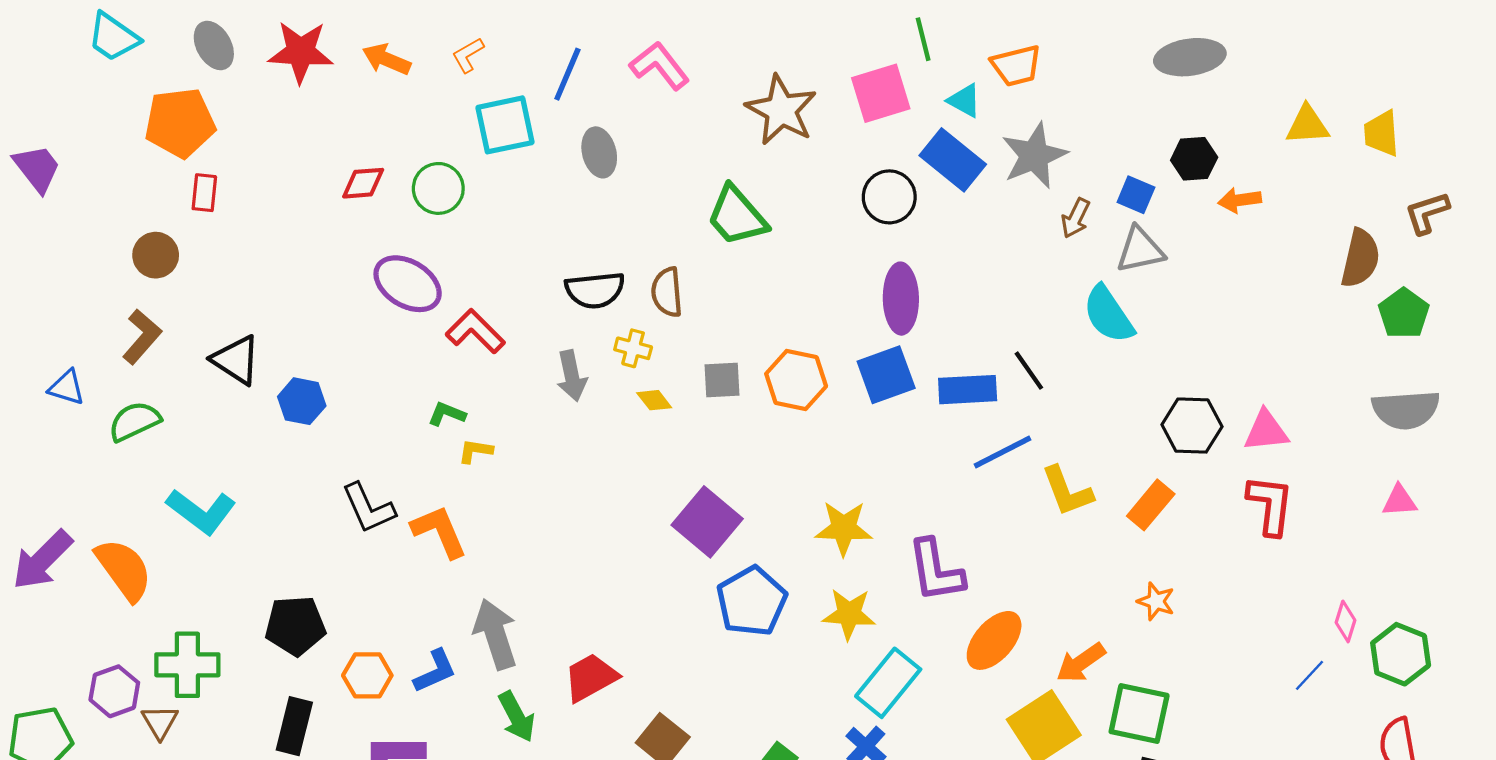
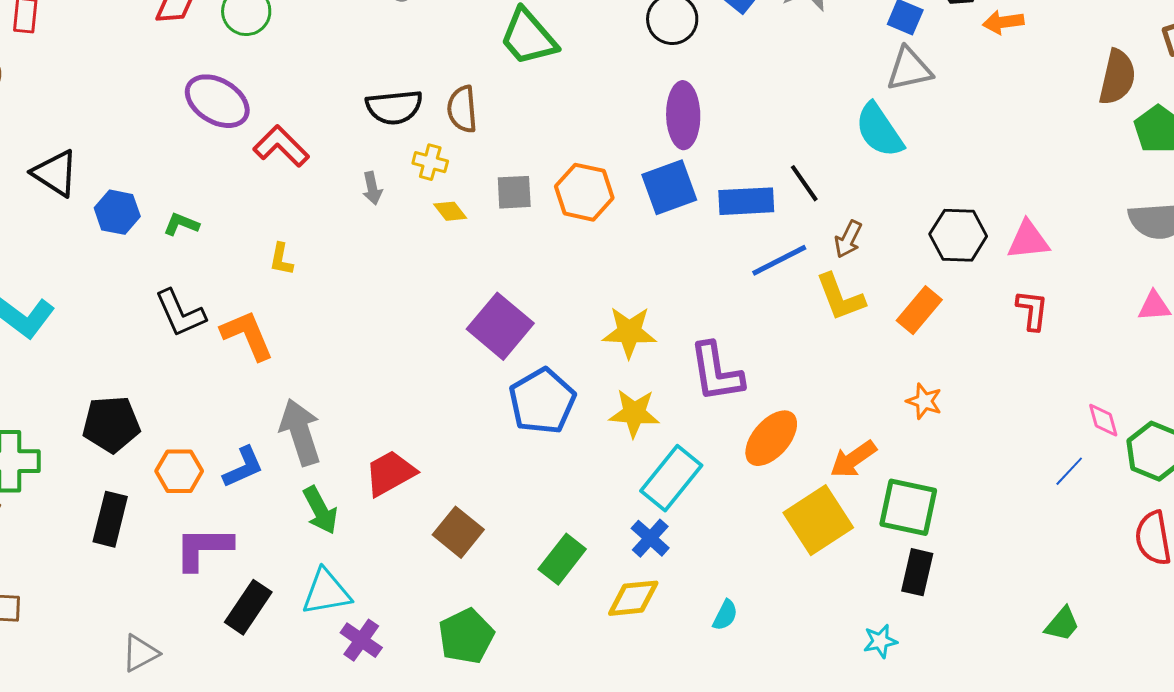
brown arrow: (1076, 218) -> (848, 239), moved
gray arrow: (572, 376) -> (372, 188), size x0.7
green L-shape: (447, 414) -> (181, 224), moved
yellow L-shape: (475, 451) -> (281, 259), turned -88
red L-shape: (1270, 505) -> (1032, 310), size x0.7
pink diamond: (1345, 621) -> (1103, 420), turned -33

